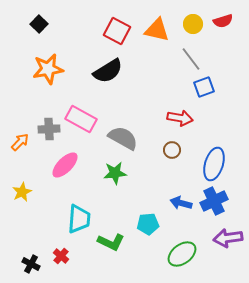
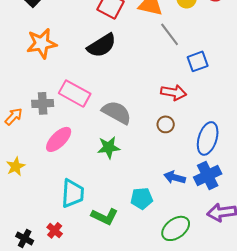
gray line: (191, 59) -> (170, 34), moved

